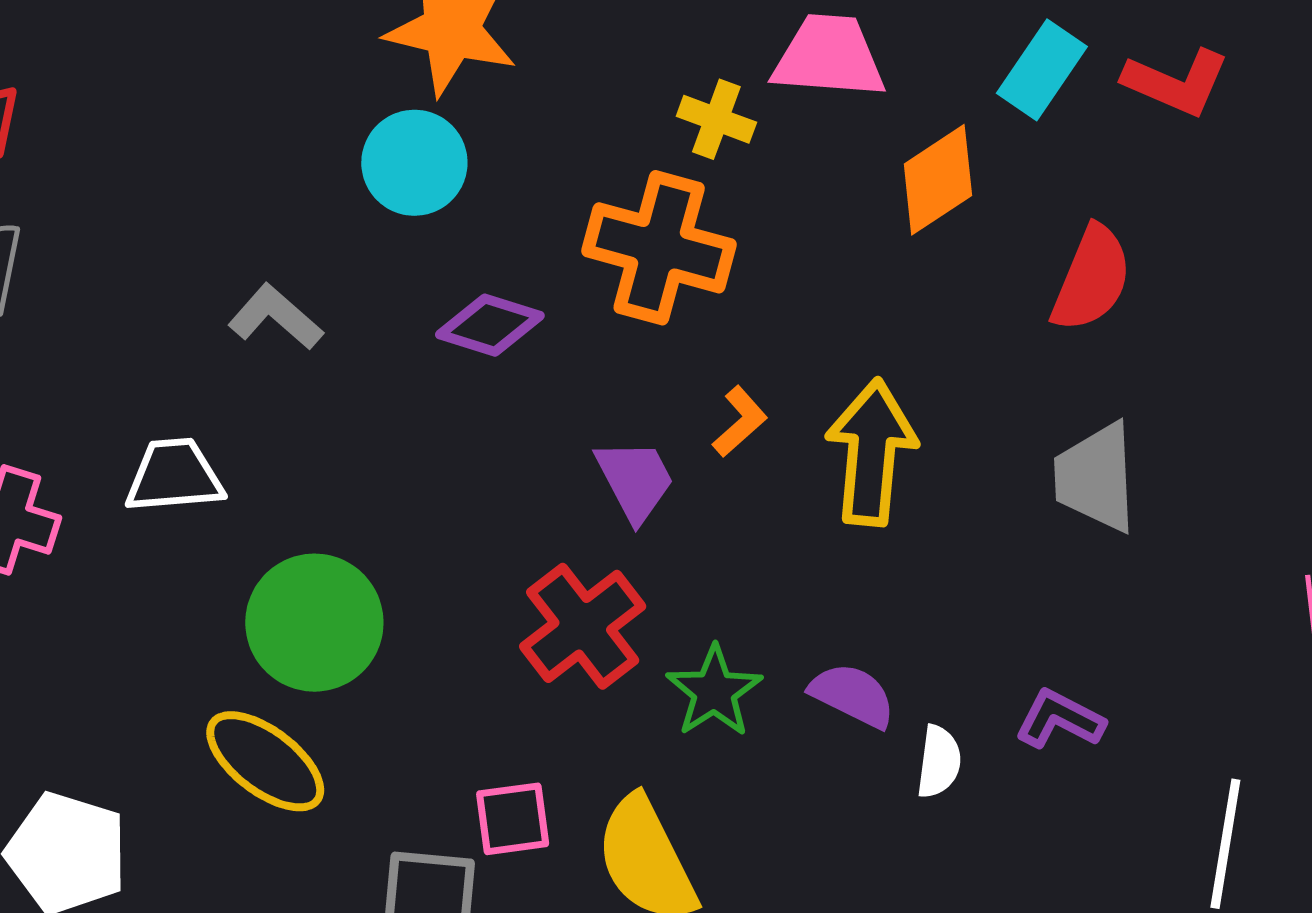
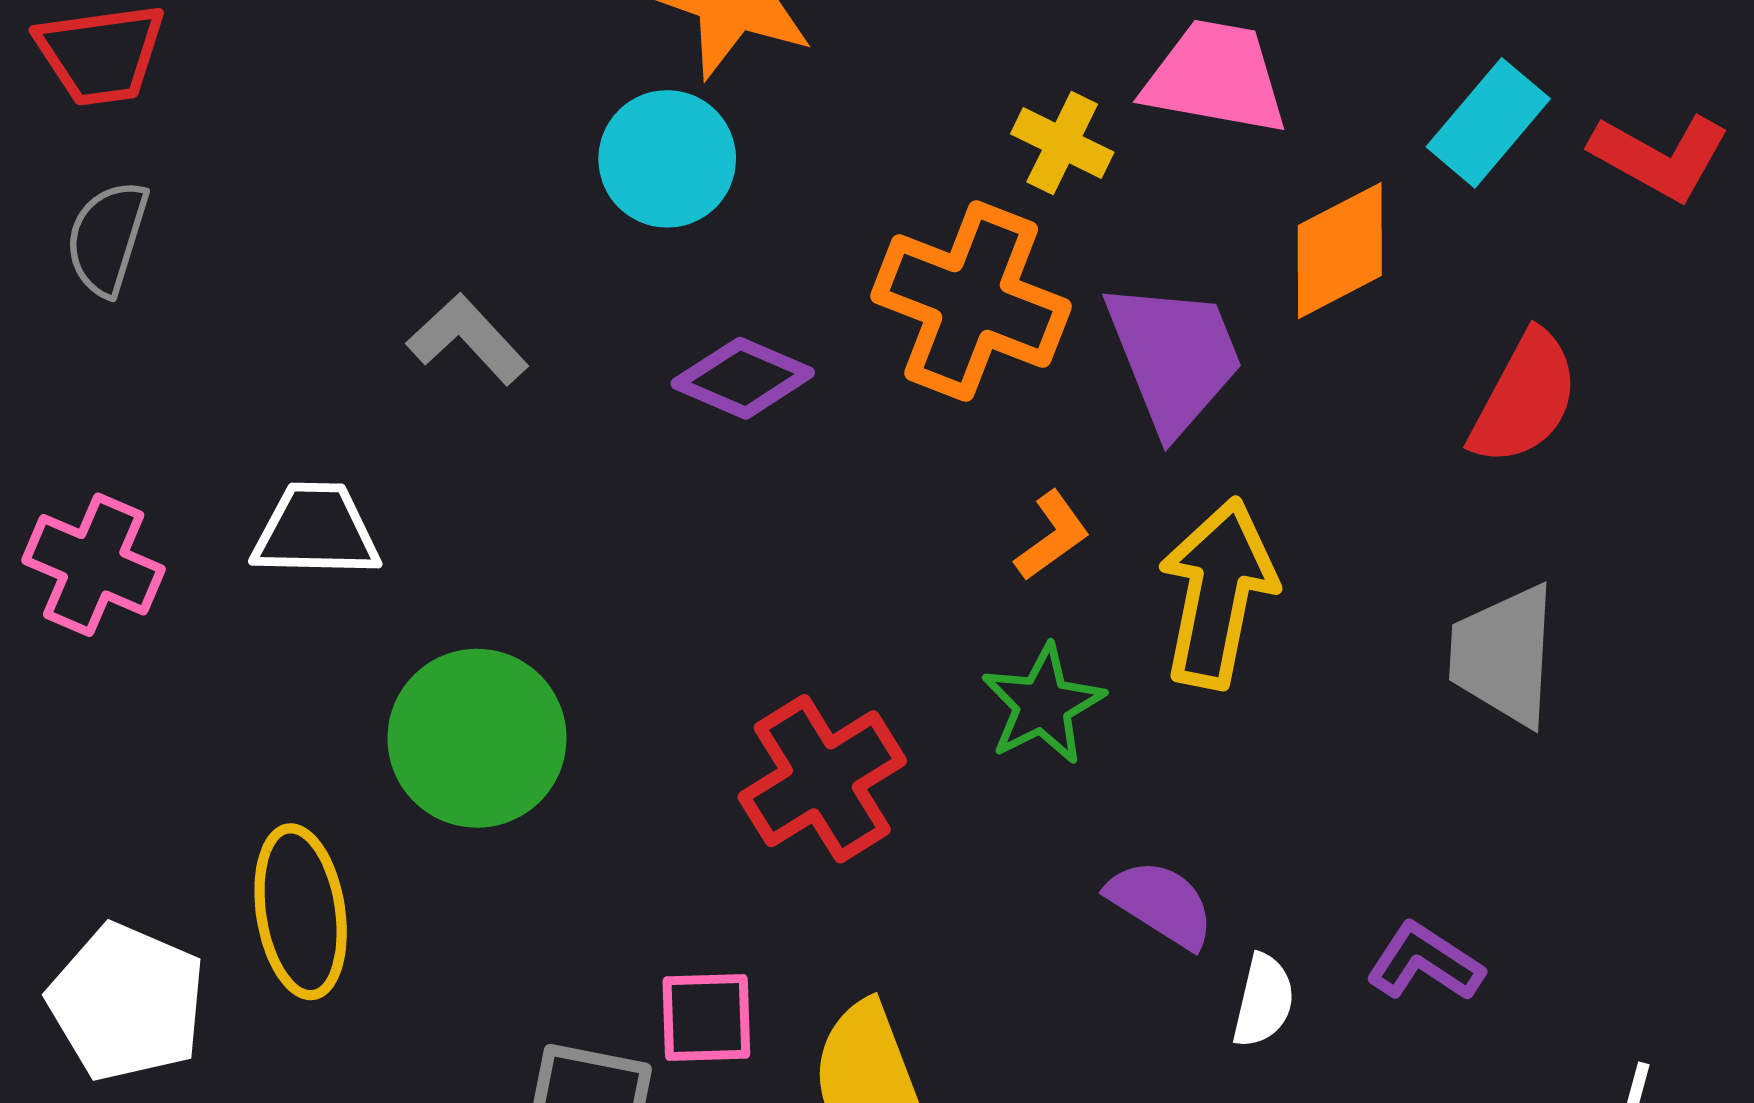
purple trapezoid: (635, 480) -> (1174, 357), moved, size x1.4
green star: (714, 691) -> (1043, 704), moved
yellow ellipse: (265, 761) -> (301, 912), moved, turned 38

